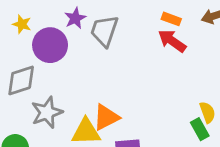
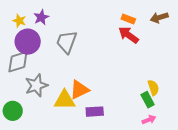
purple star: (75, 18) -> (41, 17), moved
gray trapezoid: (104, 31) -> (67, 42), moved
purple circle: (50, 45) -> (28, 42), moved

